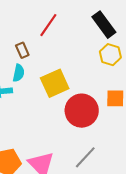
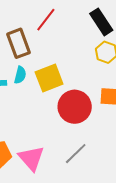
brown rectangle: (22, 50) -> (18, 43), size x1.8
cyan semicircle: (19, 73) -> (20, 75), moved

